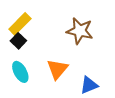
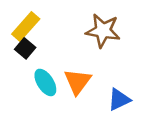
cyan ellipse: (20, 72) -> (45, 82), moved

